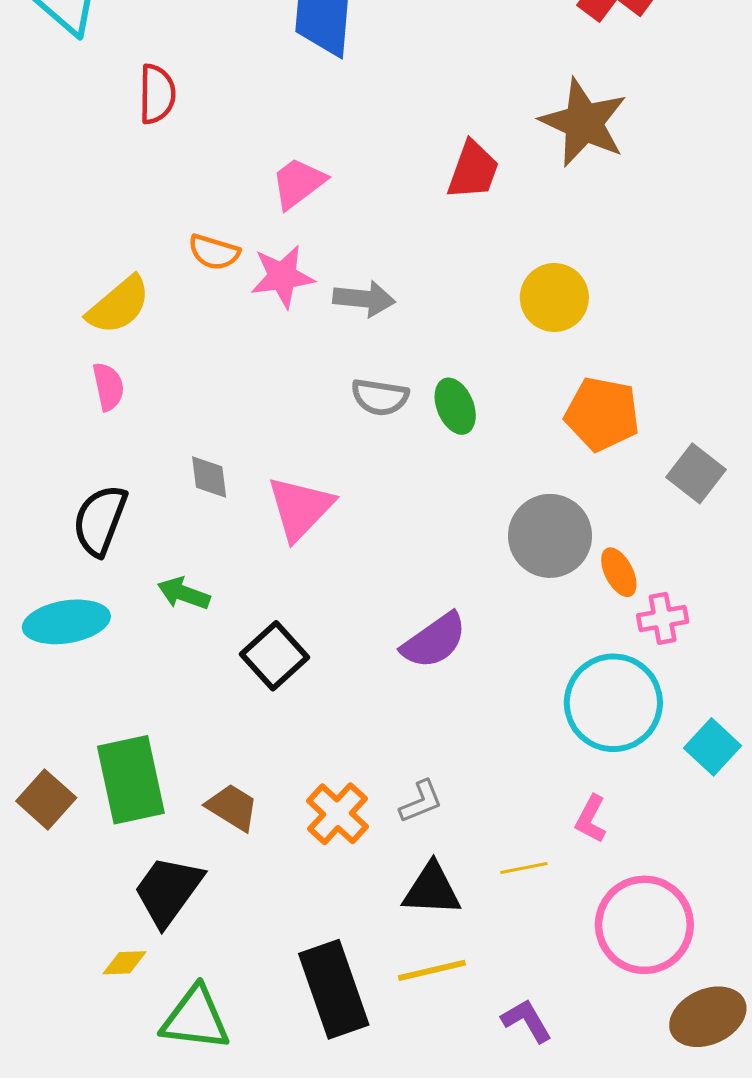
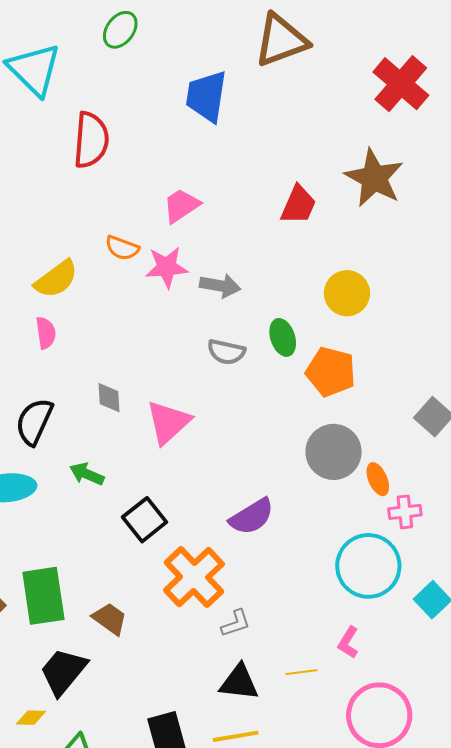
red semicircle: (157, 94) -> (91, 140), size x1.4
green ellipse: (455, 406) -> (283, 337), moved
orange pentagon: (602, 414) -> (331, 372), moved
orange cross: (337, 814) -> (194, 577), moved, size x1.5

